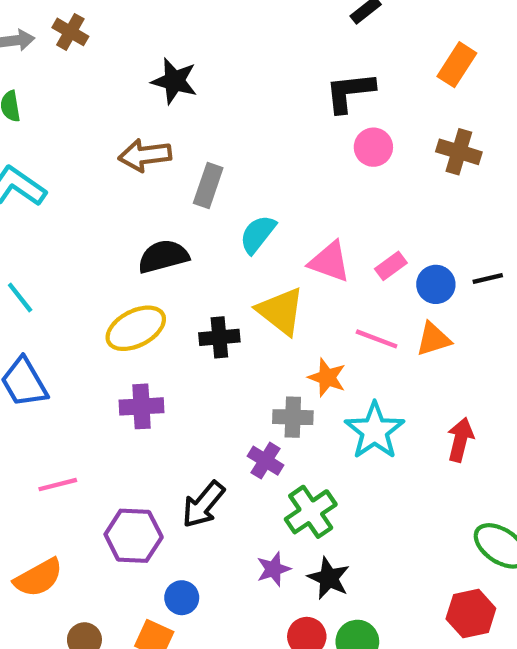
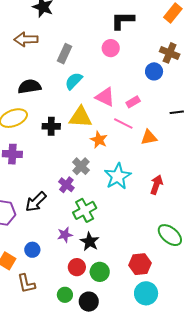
pink circle: (373, 147) -> (111, 48), moved
gray rectangle: (208, 185) -> (65, 54), moved
blue circle: (436, 284) -> (154, 71), moved
yellow triangle: (281, 311) -> (81, 117), turned -40
pink line: (377, 339) -> (123, 124), moved
orange star: (327, 378) -> (99, 140), moved
gray cross: (293, 417) -> (81, 166), turned 36
blue circle: (182, 598) -> (32, 250), moved
red hexagon: (471, 614) -> (140, 264), moved

